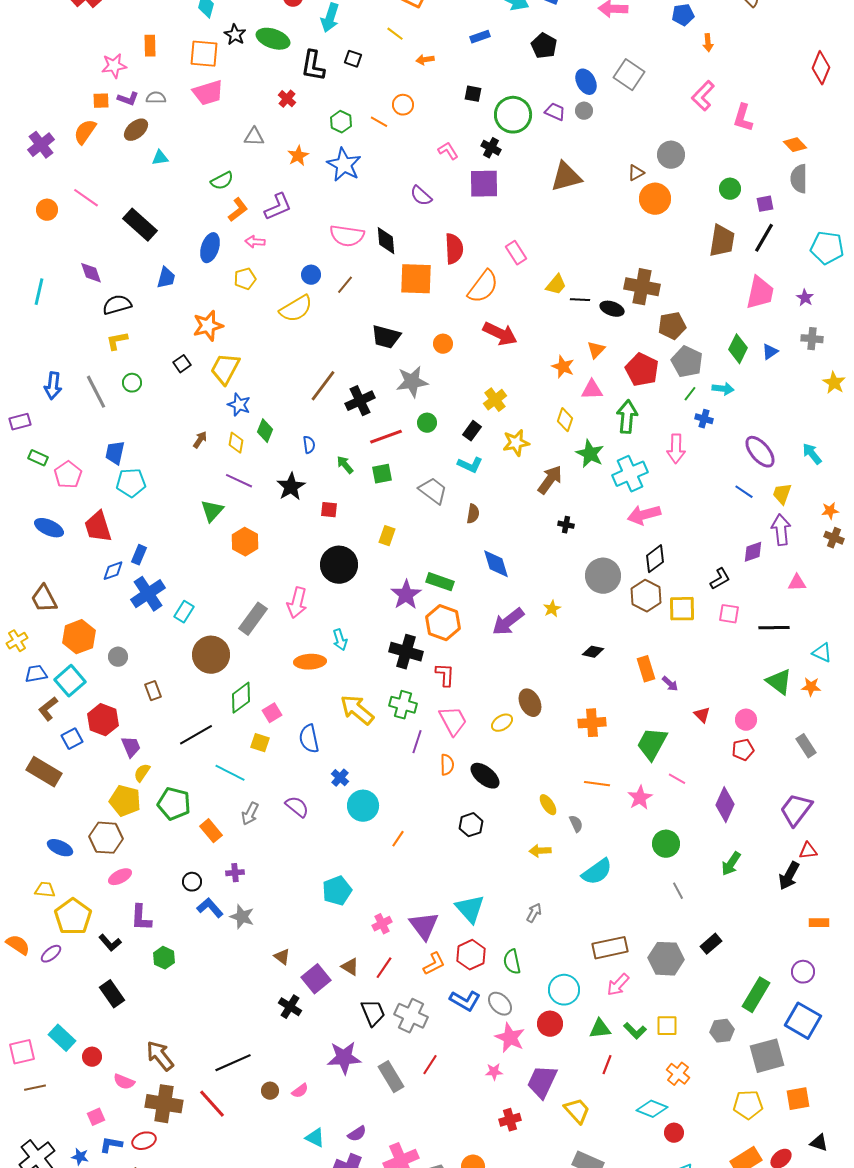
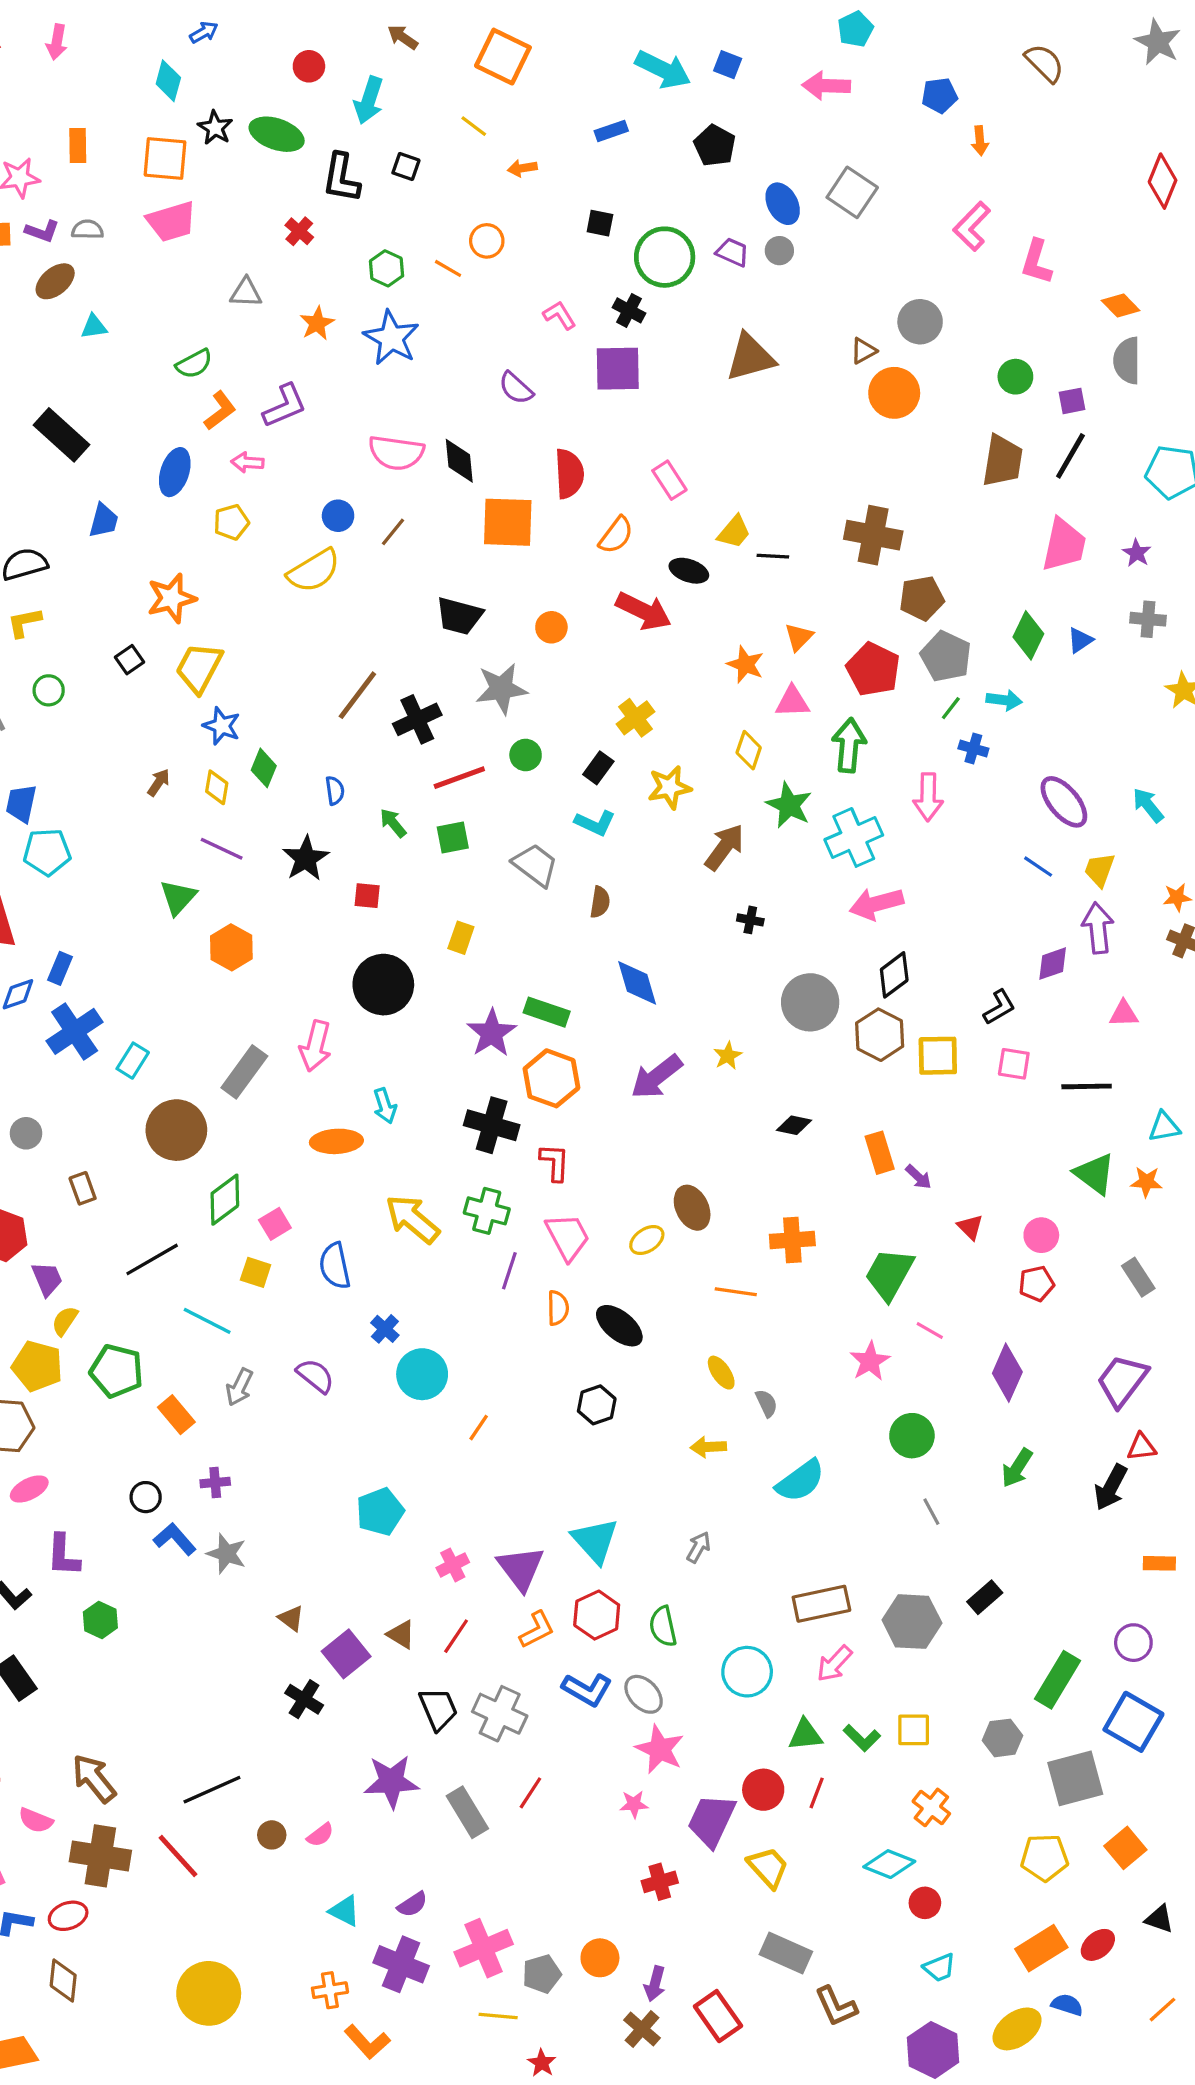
orange semicircle: (483, 287) -> (616, 535), size x0.7
black ellipse: (612, 309) -> (689, 571), moved
cyan triangle: (822, 653) -> (1164, 1127), turned -35
orange line: (597, 784) -> (736, 1292), moved
red circle: (550, 1024) -> (763, 1790), moved
orange square: (798, 1099) -> (1125, 1848), turned -30

